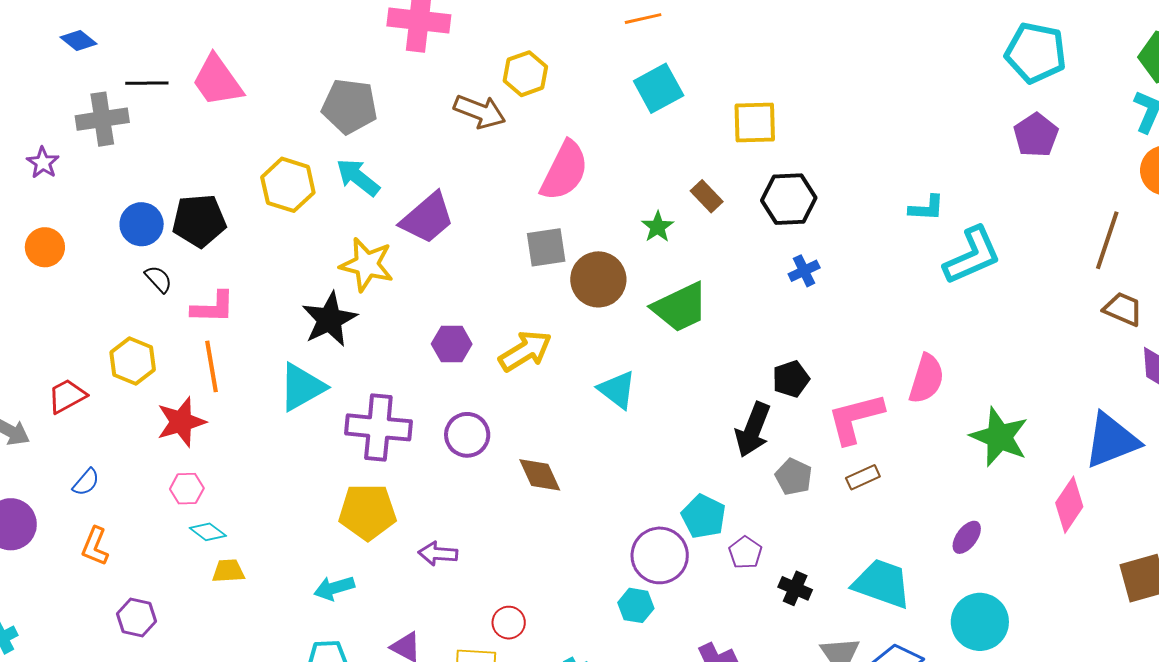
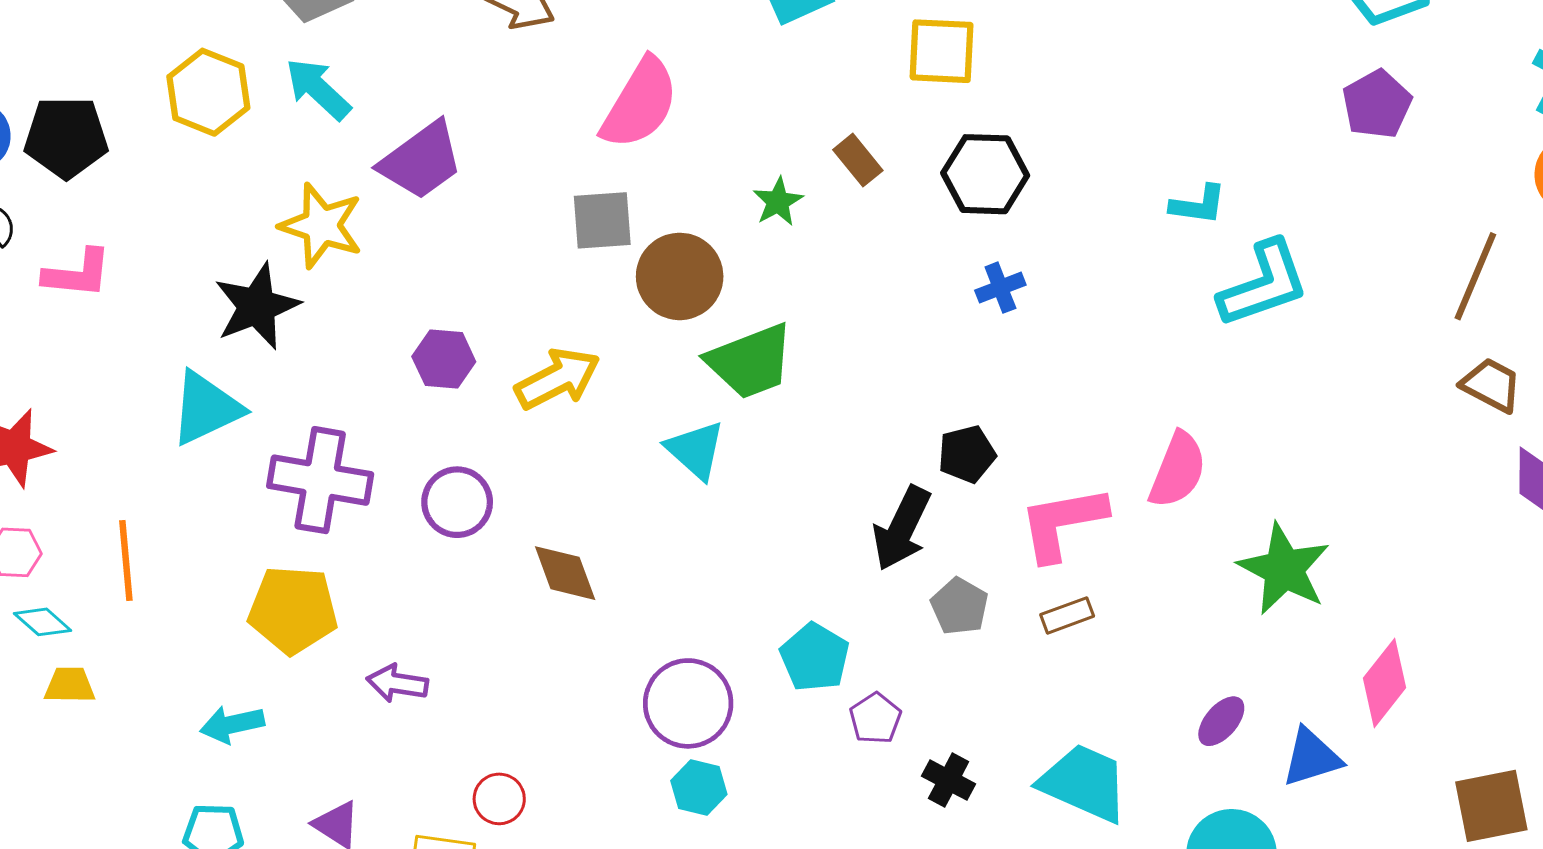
green trapezoid: (680, 307) -> (750, 361), moved
orange line: (211, 366) -> (126, 560), moved
blue triangle: (1111, 440) -> (1312, 757), moved, size x0.7
purple circle: (660, 555) -> (688, 703), moved

